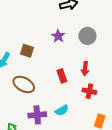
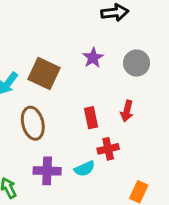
brown square: (27, 51) -> (44, 74), size x1.5
brown ellipse: (24, 84) -> (33, 123), turned 40
red cross: (89, 91) -> (108, 149), moved, turned -32

